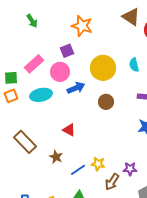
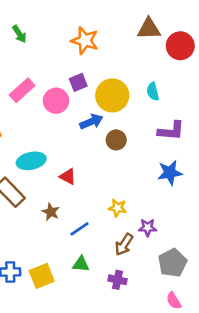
brown triangle: (131, 17) -> (149, 29), turned -36
purple square: (67, 51) -> (78, 82), moved
blue arrow: (76, 88) -> (91, 122), moved
cyan ellipse: (41, 95) -> (31, 161), moved
yellow star: (98, 164) -> (117, 208), moved

